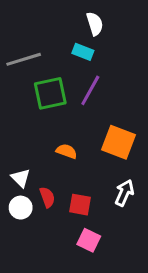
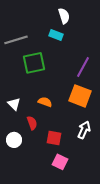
purple line: (90, 90) -> (83, 67), moved
white triangle: (21, 178) -> (14, 104), moved
red semicircle: (47, 197) -> (32, 123), moved

